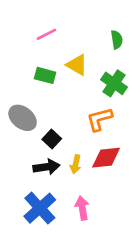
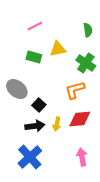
yellow triangle: (77, 65) -> (58, 49), turned -42
pink arrow: (82, 208) -> (82, 157), moved

